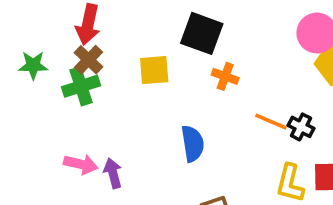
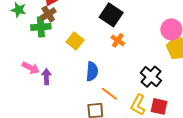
yellow square: (154, 70) -> (75, 41), moved, turned 30
orange line: (271, 122) -> (109, 94), moved
black cross: (301, 127) -> (151, 77), size x1.5

